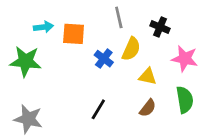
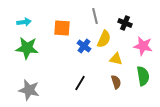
cyan arrow: (43, 27) -> (24, 22), moved
brown semicircle: (148, 108) -> (116, 82), turned -56

